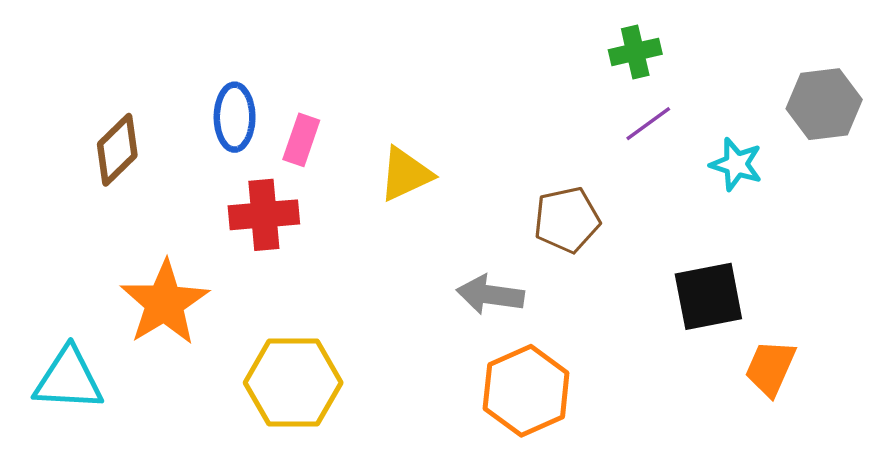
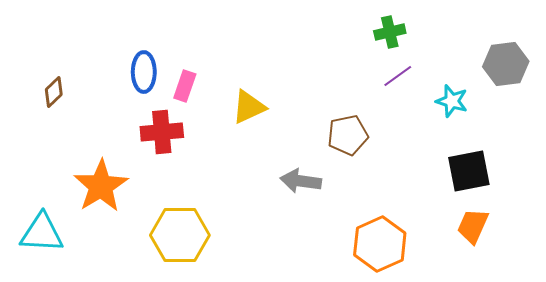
brown diamond: (117, 150) -> (54, 92), moved, size x0.7
black square: (708, 296) -> (469, 171), moved
orange hexagon: (526, 391) -> (380, 244), moved

